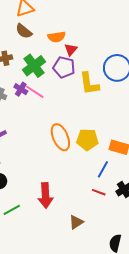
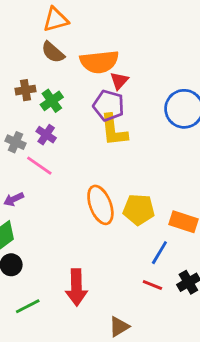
orange semicircle: (57, 37) -> (99, 62), size x1.5
green cross: (34, 66) -> (52, 101), moved, size x0.7
yellow L-shape: (89, 84) -> (114, 130), moved
pink line: (35, 92) -> (39, 166), moved

